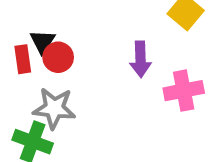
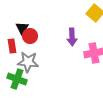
red rectangle: (23, 59) -> (12, 46), moved

